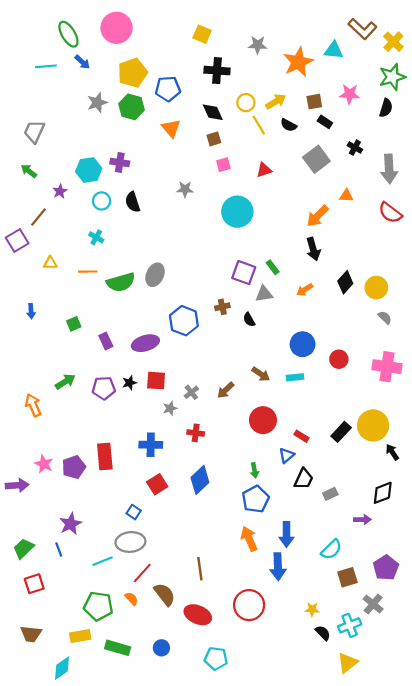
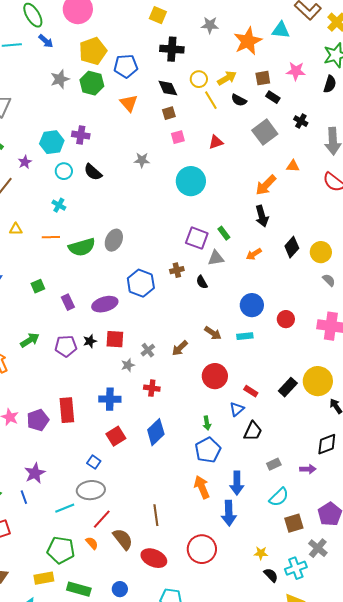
black semicircle: (133, 202) -> (93, 172), turned -30
gray rectangle: (330, 494) -> (274, 464), moved

